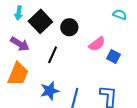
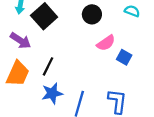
black circle: (69, 27) -> (92, 14), moved
black line: (53, 55) -> (48, 66), moved

